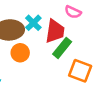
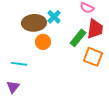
red trapezoid: (55, 31) -> (95, 29), moved

